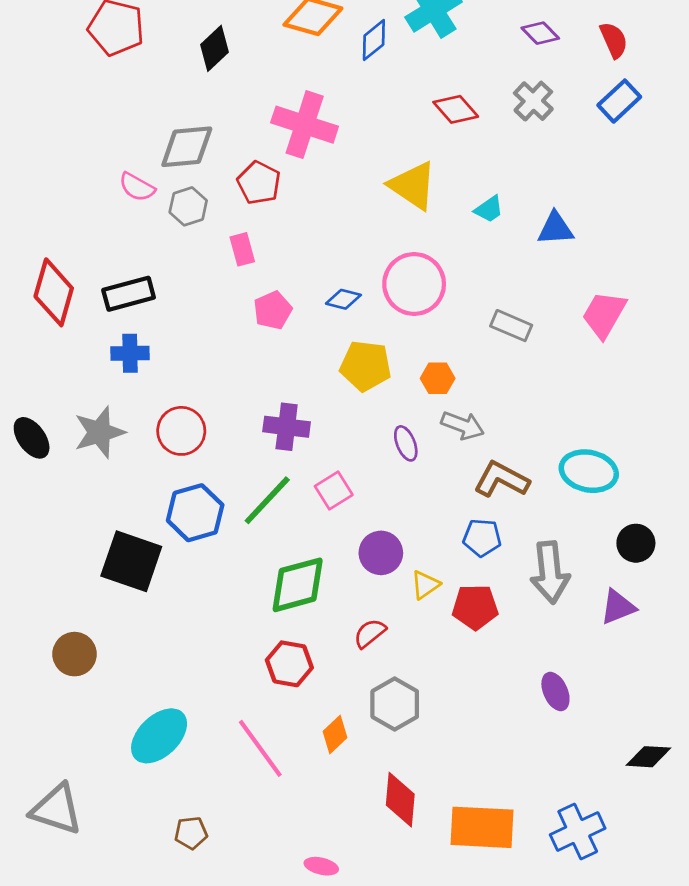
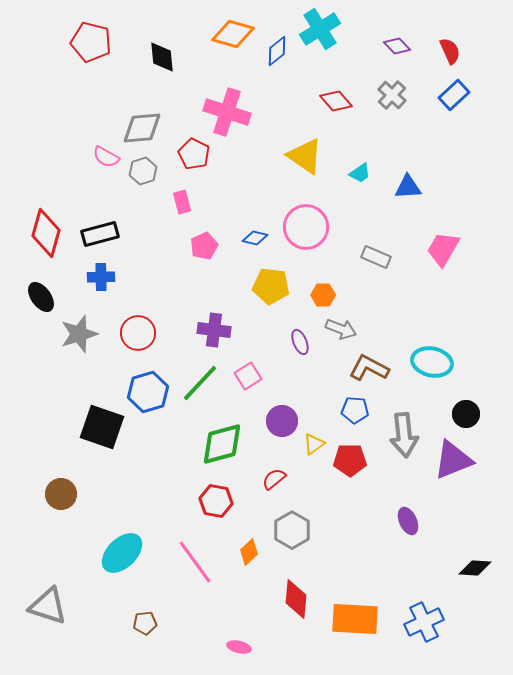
black diamond: (215, 48) -> (162, 57), turned -52
black ellipse: (32, 438) -> (41, 297), moved
purple triangle: (618, 607) -> (453, 460), size x1.5

